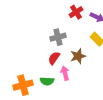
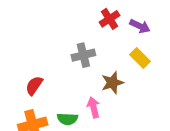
red semicircle: (54, 58) -> (34, 86), moved

